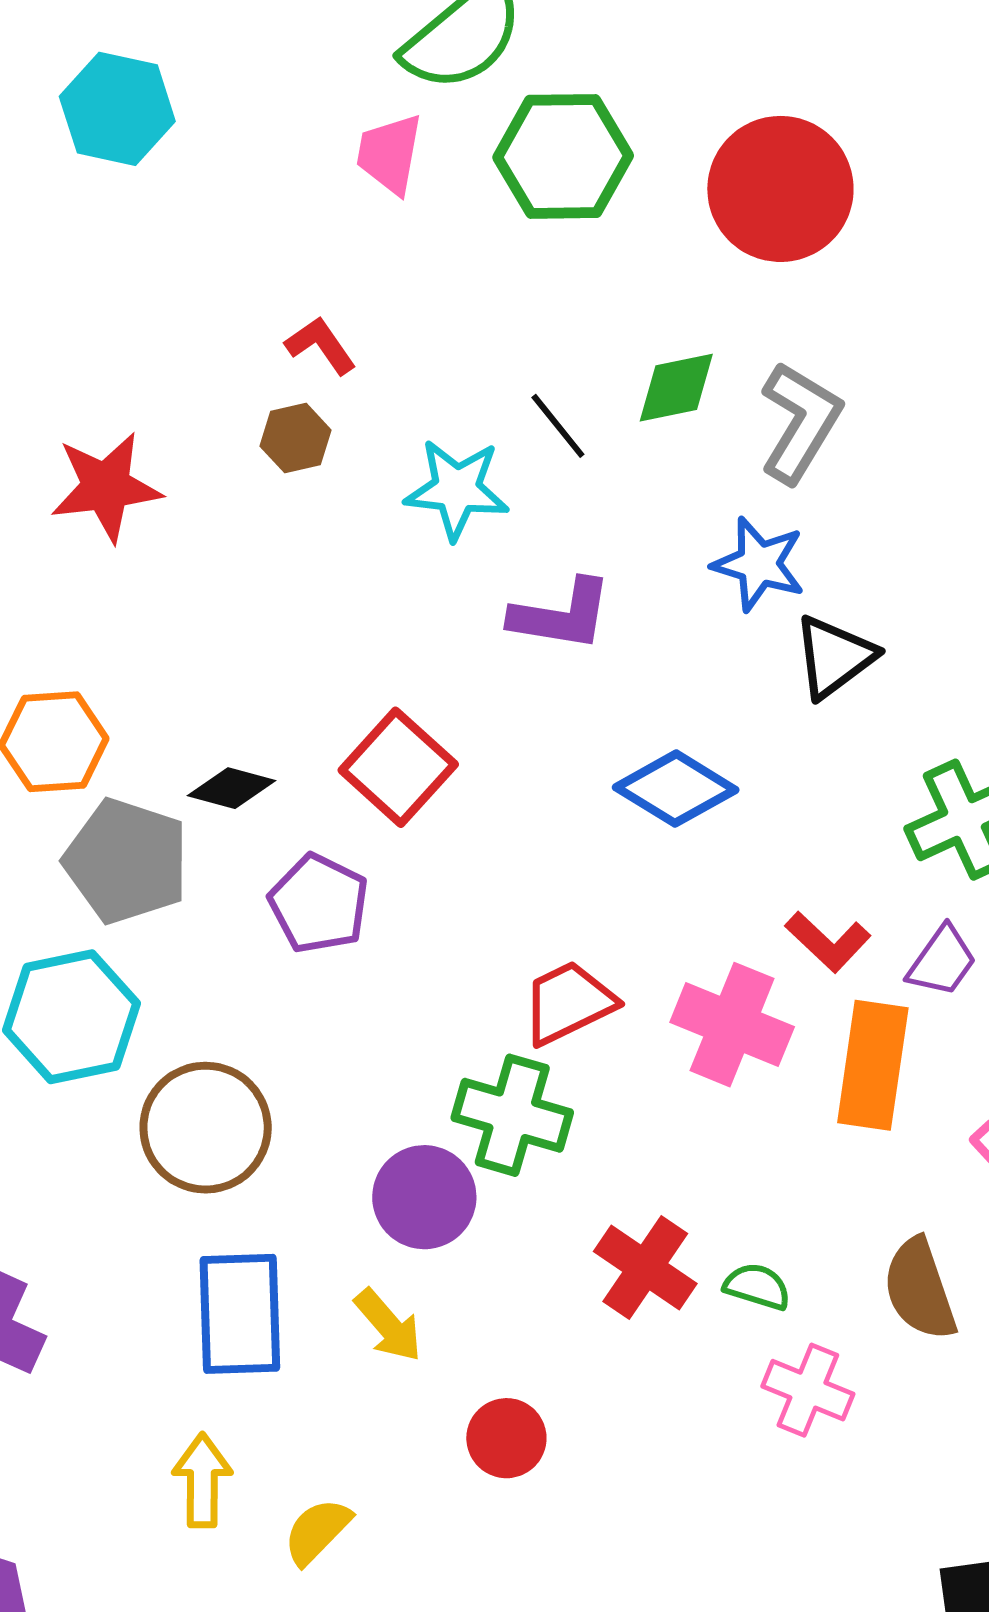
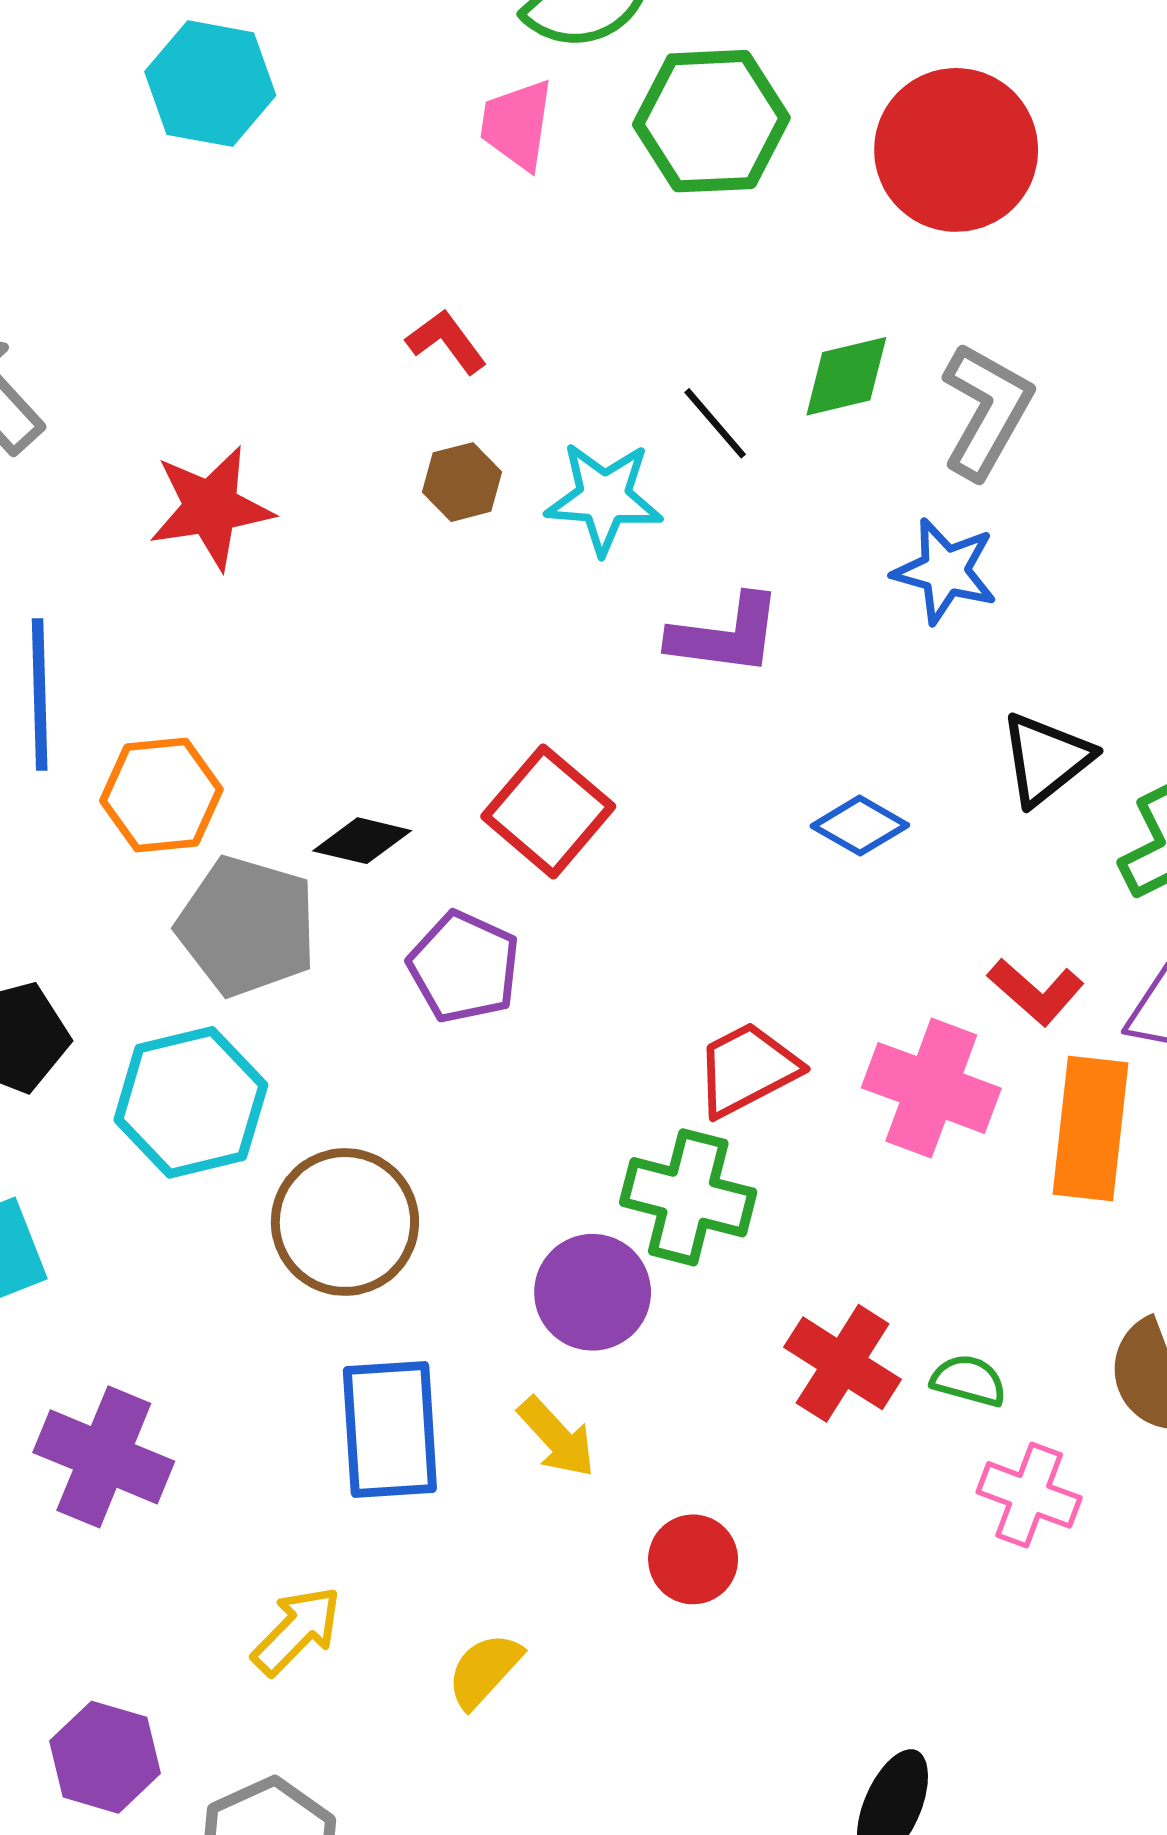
brown hexagon: (296, 438) -> (462, 482), moved
black triangle: (834, 657) -> (1046, 759), moved
blue diamond: (676, 789) -> (860, 826), size x0.7
yellow arrow: (202, 1480) -> (297, 1631), moved, turned 46

